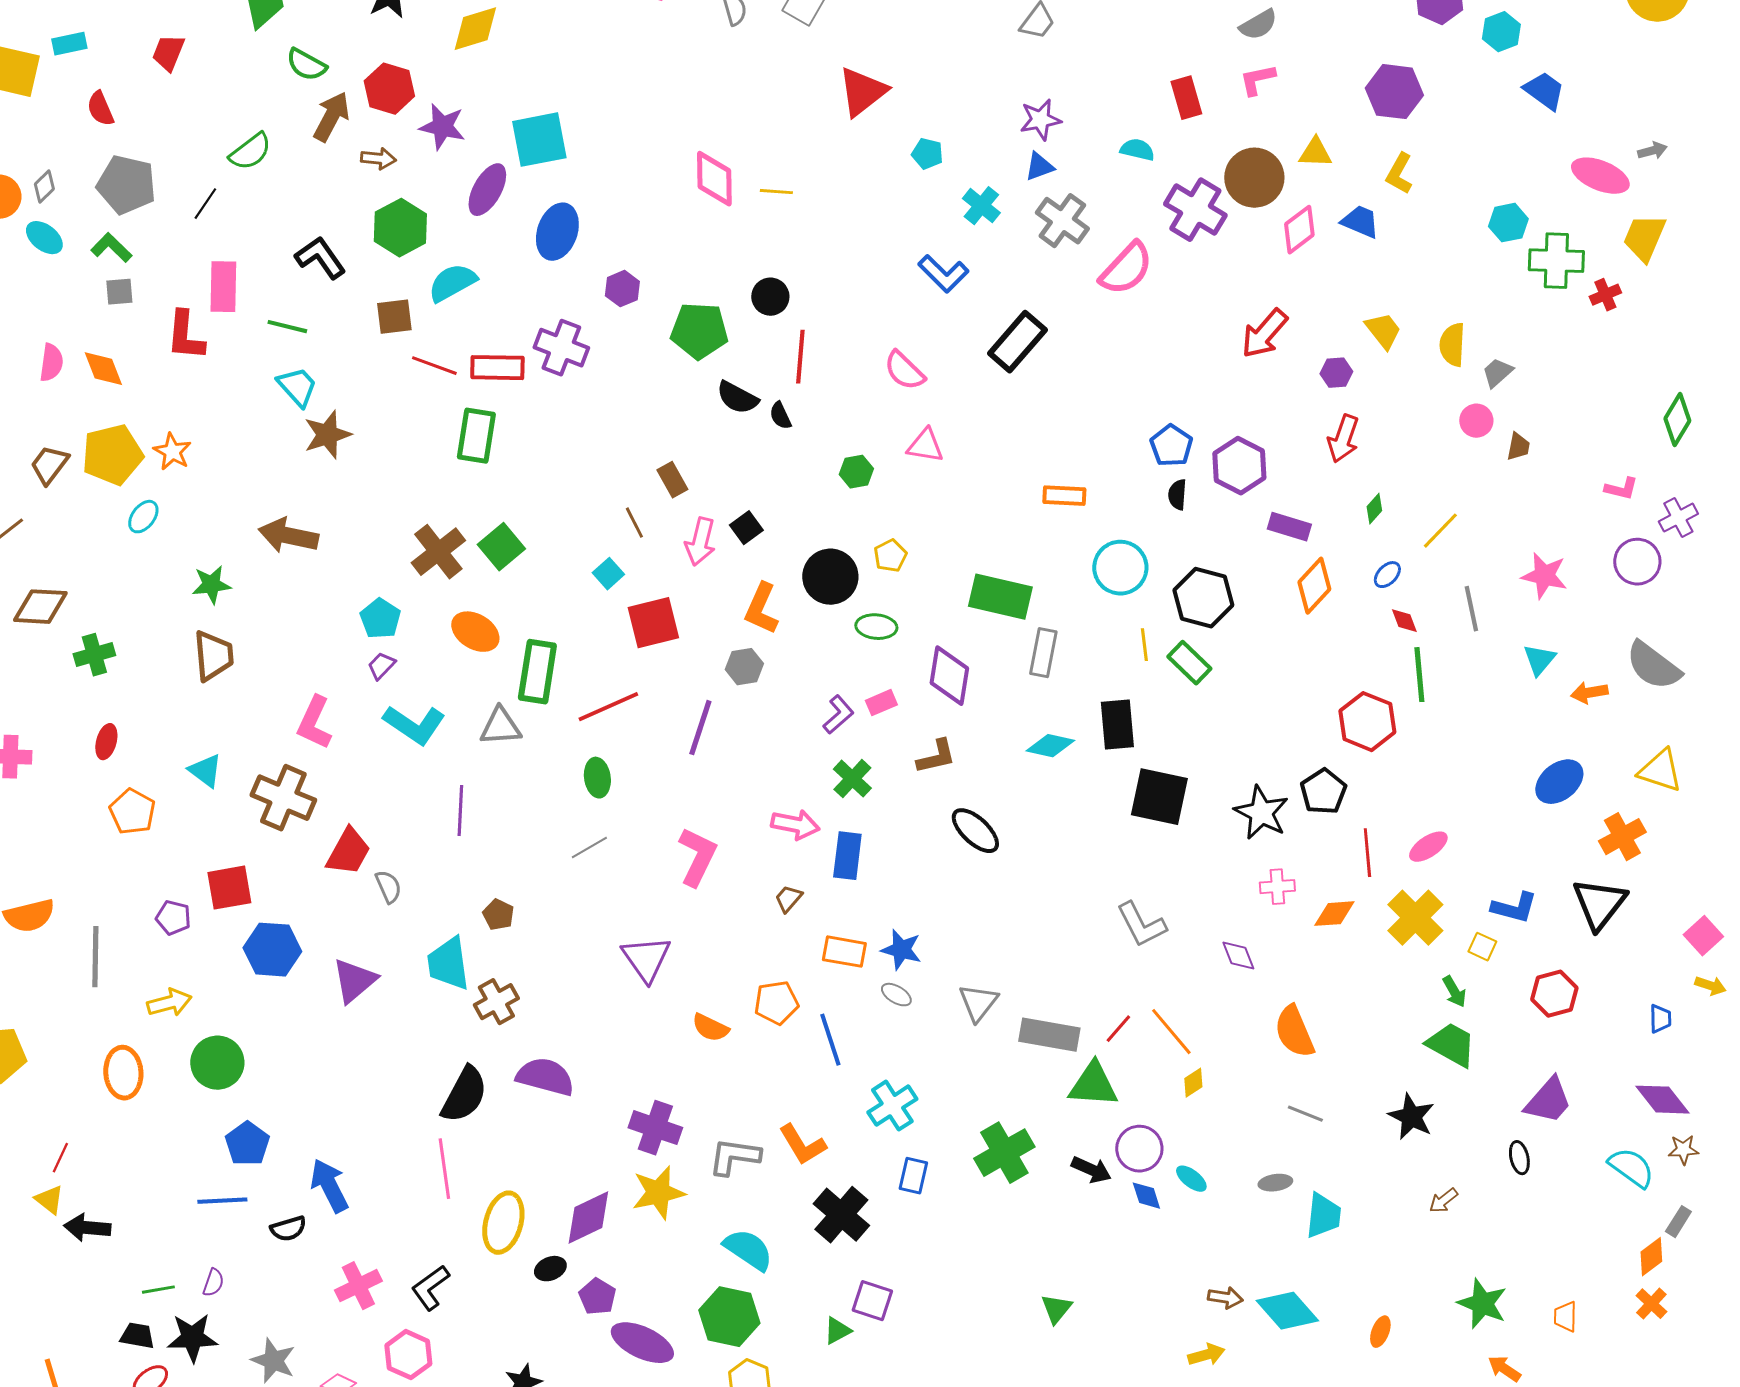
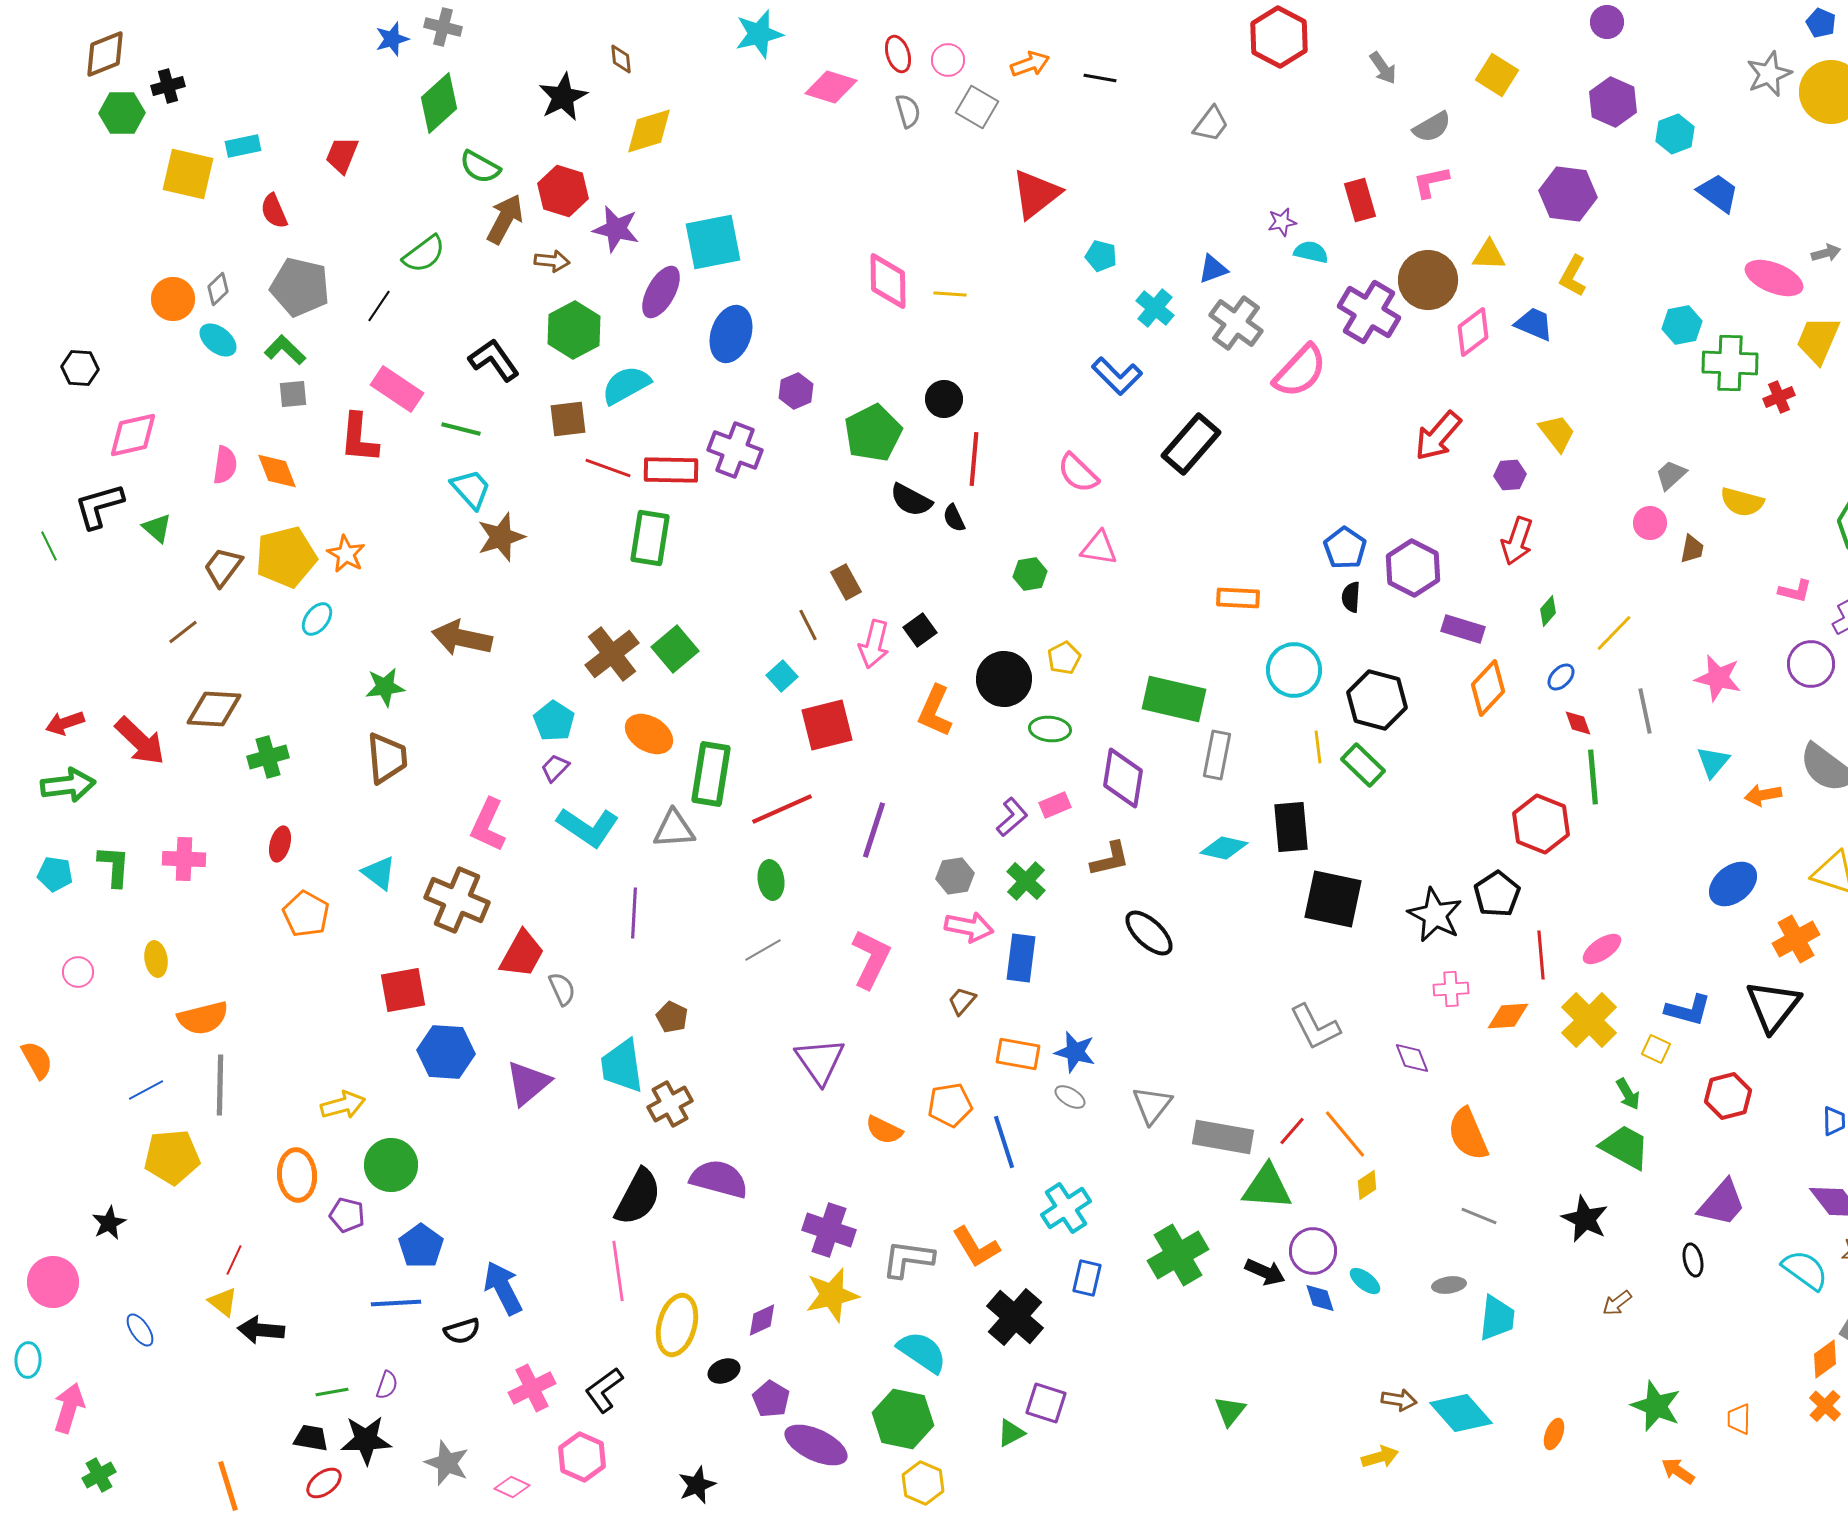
purple star: (1040, 120) -> (1282, 222), moved, size x0.7
pink rectangle: (223, 287) -> (397, 389), turned -57
green pentagon: (699, 331) -> (873, 433), turned -30
yellow semicircle: (1452, 345) -> (1742, 502), moved, turned -78
gray hexagon: (744, 667) -> (955, 876), moved
purple pentagon: (173, 918) -> (347, 1215), moved
gray line: (95, 957) -> (220, 1085), moved
purple diamond: (588, 1218) -> (762, 1320), size x0.6

